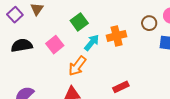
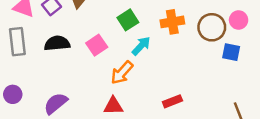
brown circle: (149, 23) -> (212, 27), size x1.5
orange cross: (117, 36) -> (172, 22), moved

